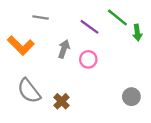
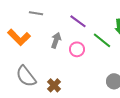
green line: (117, 17) -> (102, 40), moved

